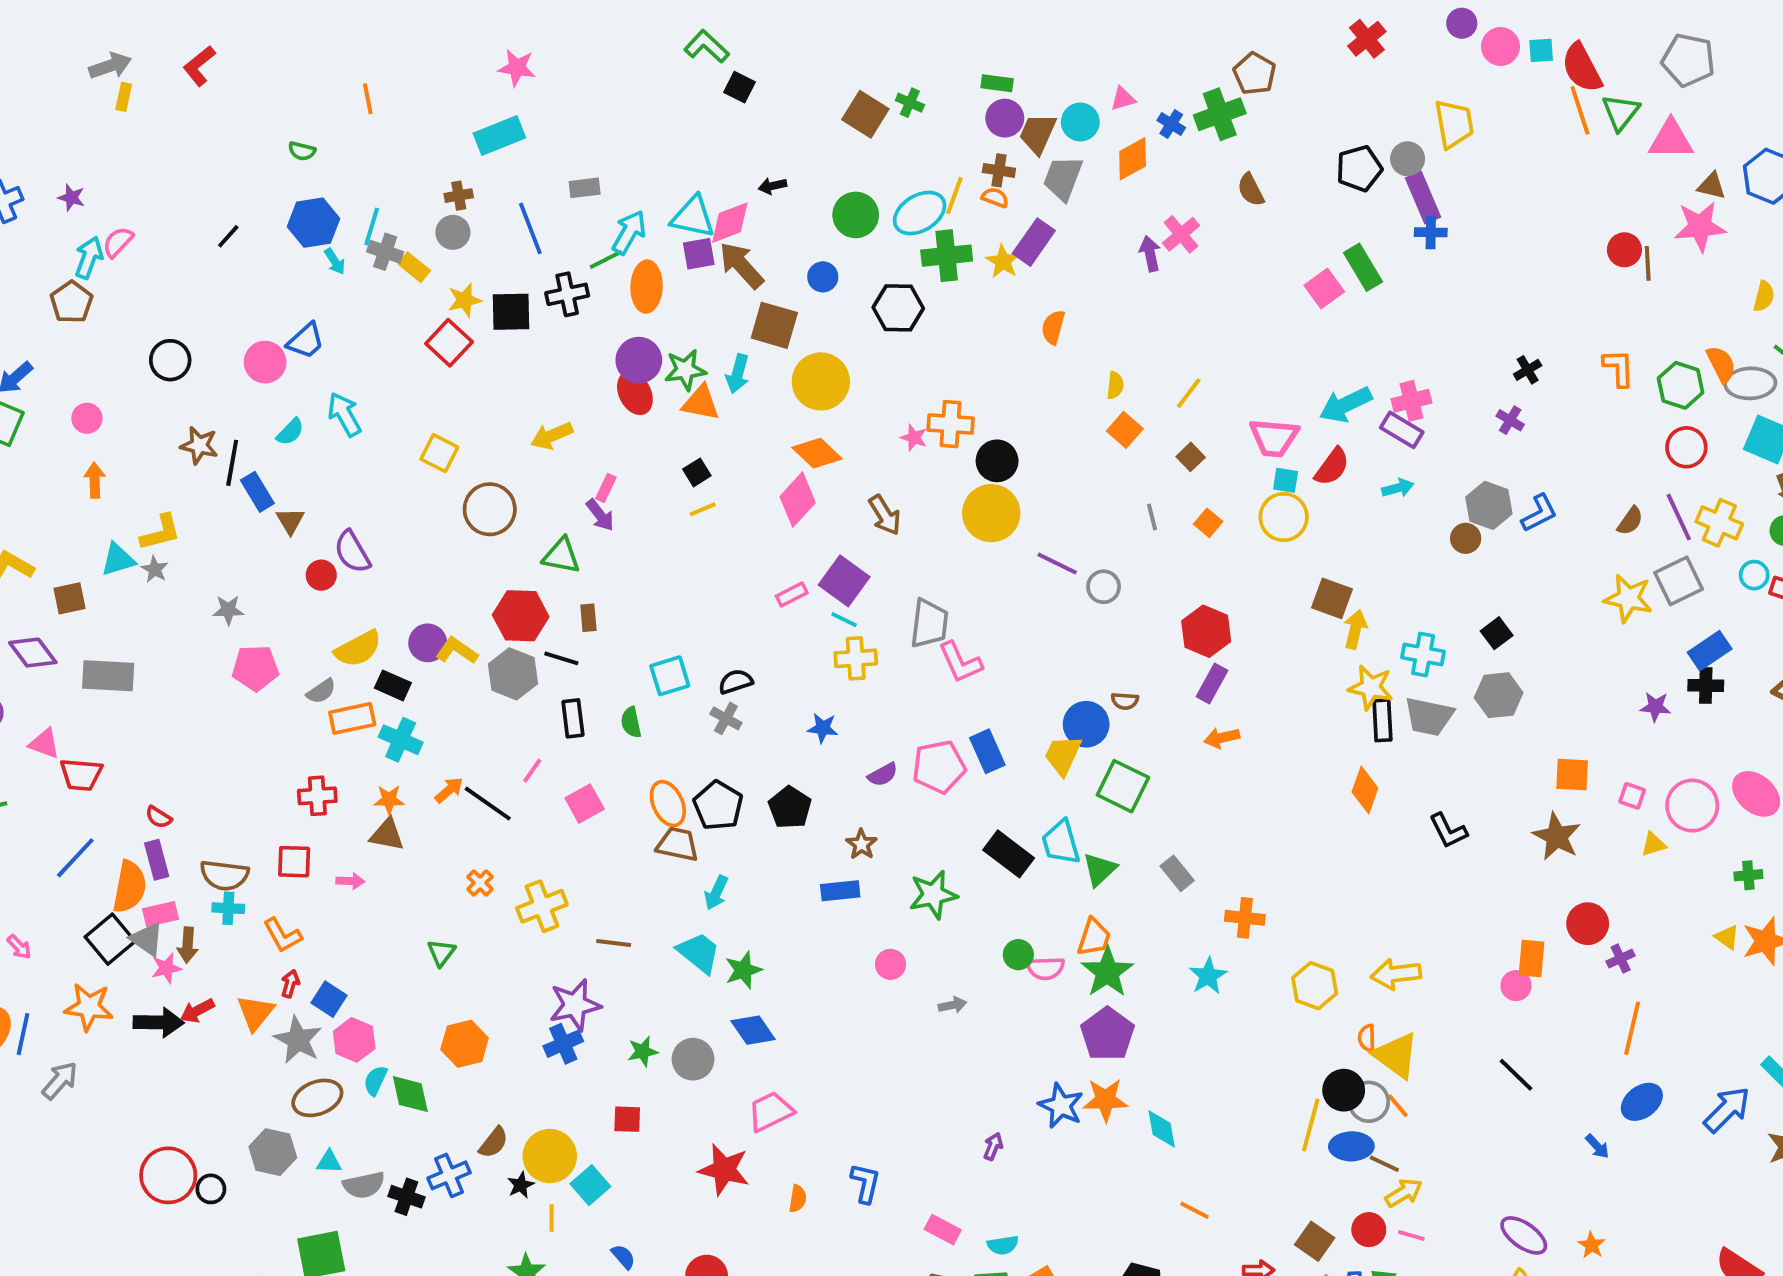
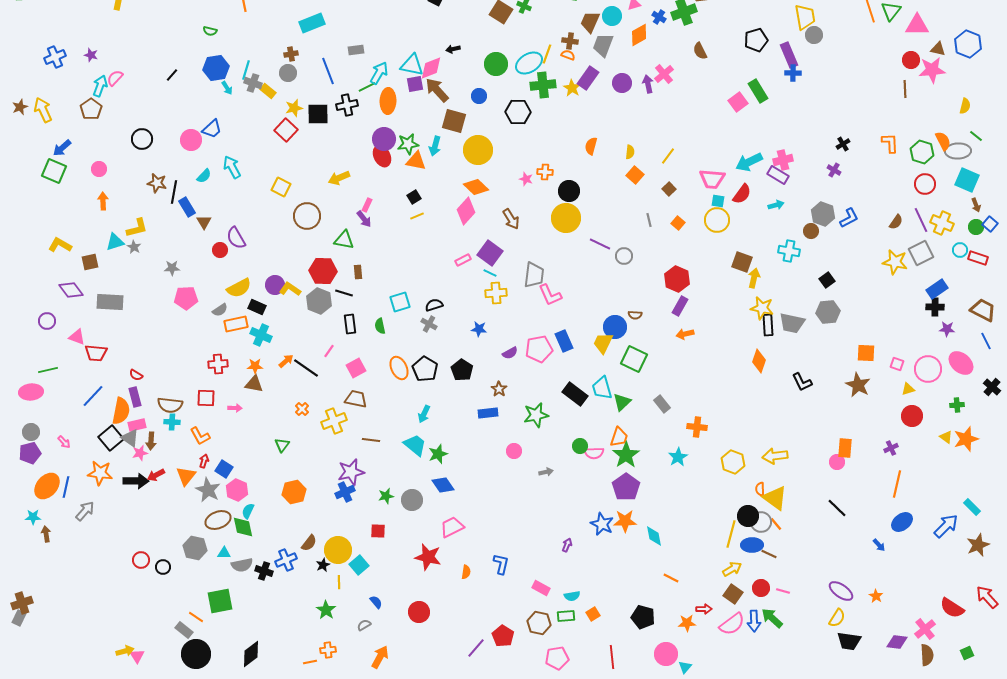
purple circle: (1005, 118) -> (622, 83), moved
gray circle: (1408, 159) -> (814, 35), moved
red circle: (1624, 250) -> (911, 60), moved
orange semicircle: (1053, 327) -> (591, 146), moved
orange cross: (951, 424) -> (545, 172), size x0.7
cyan cross: (1423, 654) -> (789, 251), moved
purple star: (1655, 707) -> (947, 329), moved
brown trapezoid: (678, 844) -> (356, 399), moved
red circle: (1588, 924) -> (912, 416), moved
green diamond: (410, 1094) -> (243, 527), moved
red circle: (168, 1175) -> (141, 560), size x0.6
yellow arrow: (1404, 1193) -> (732, 569), moved

